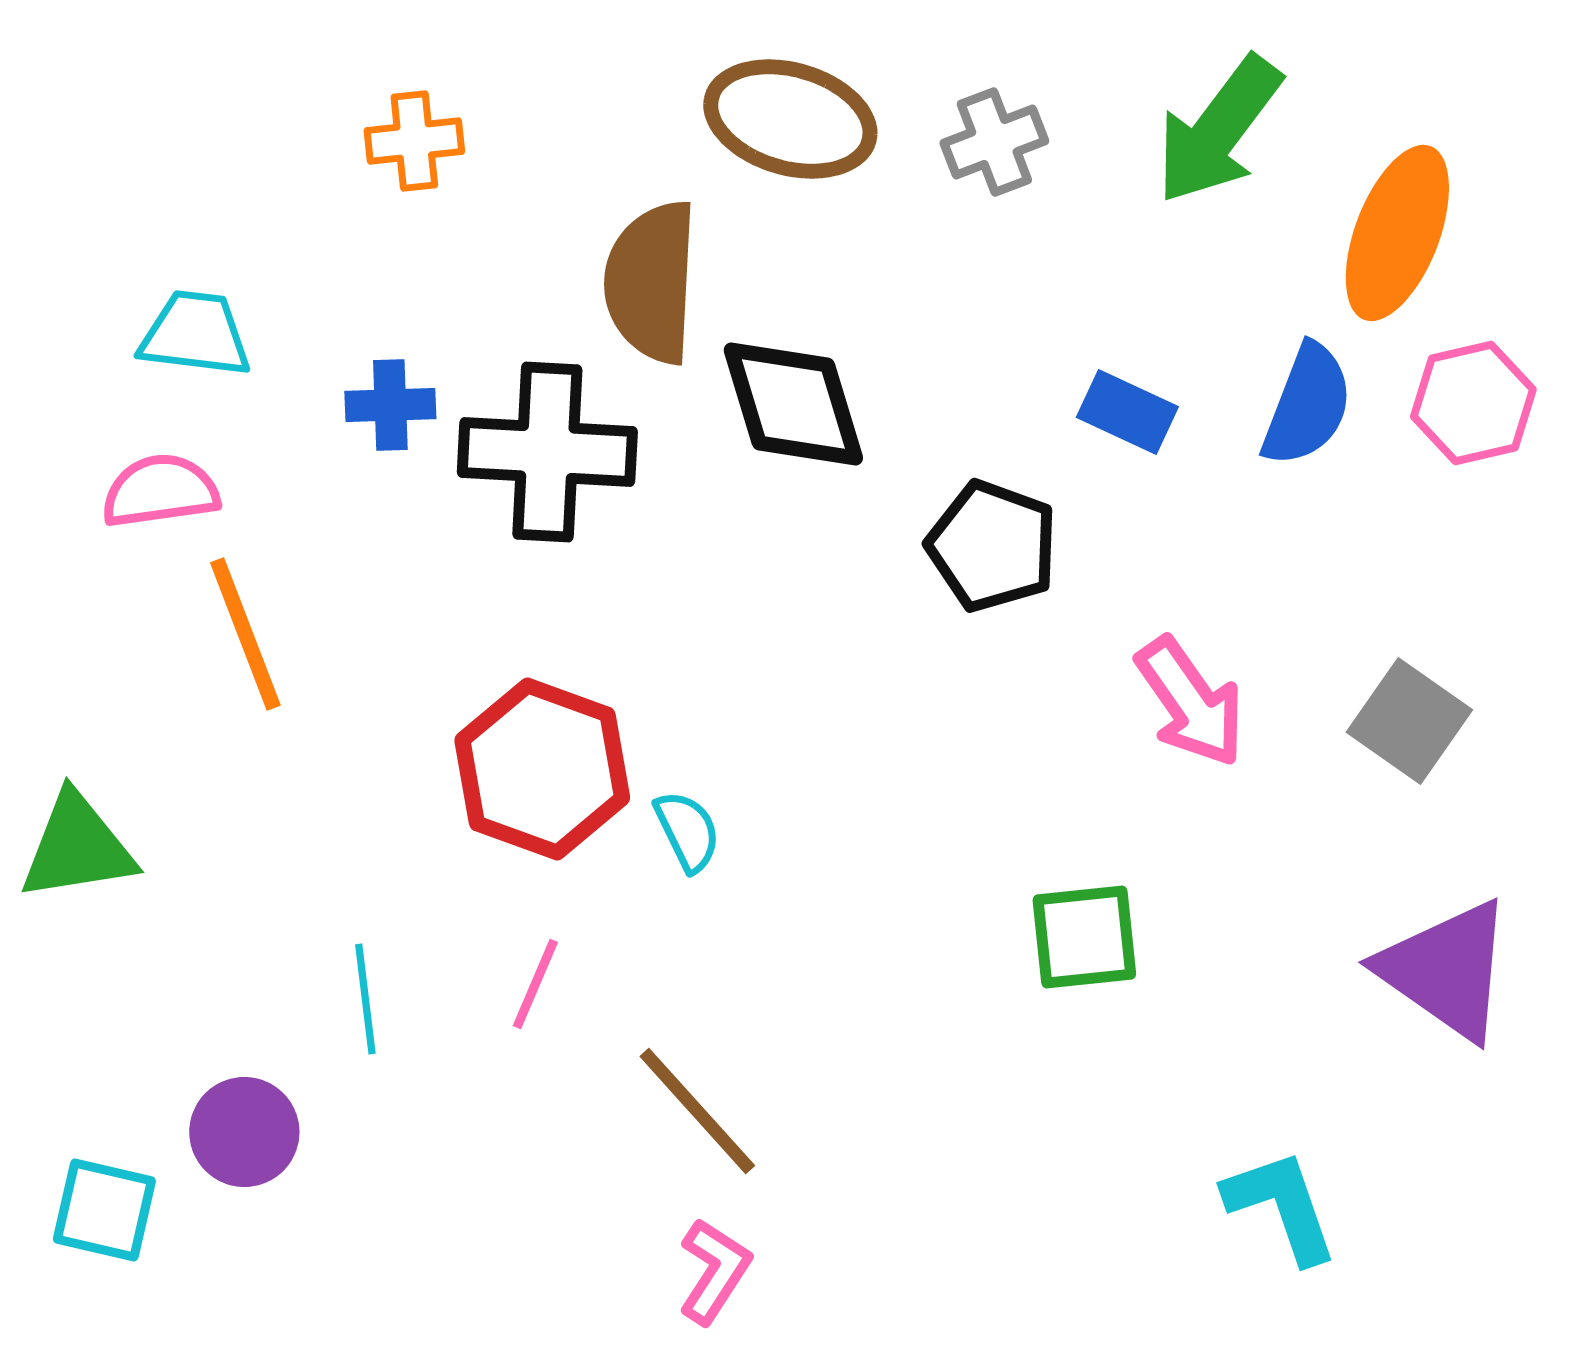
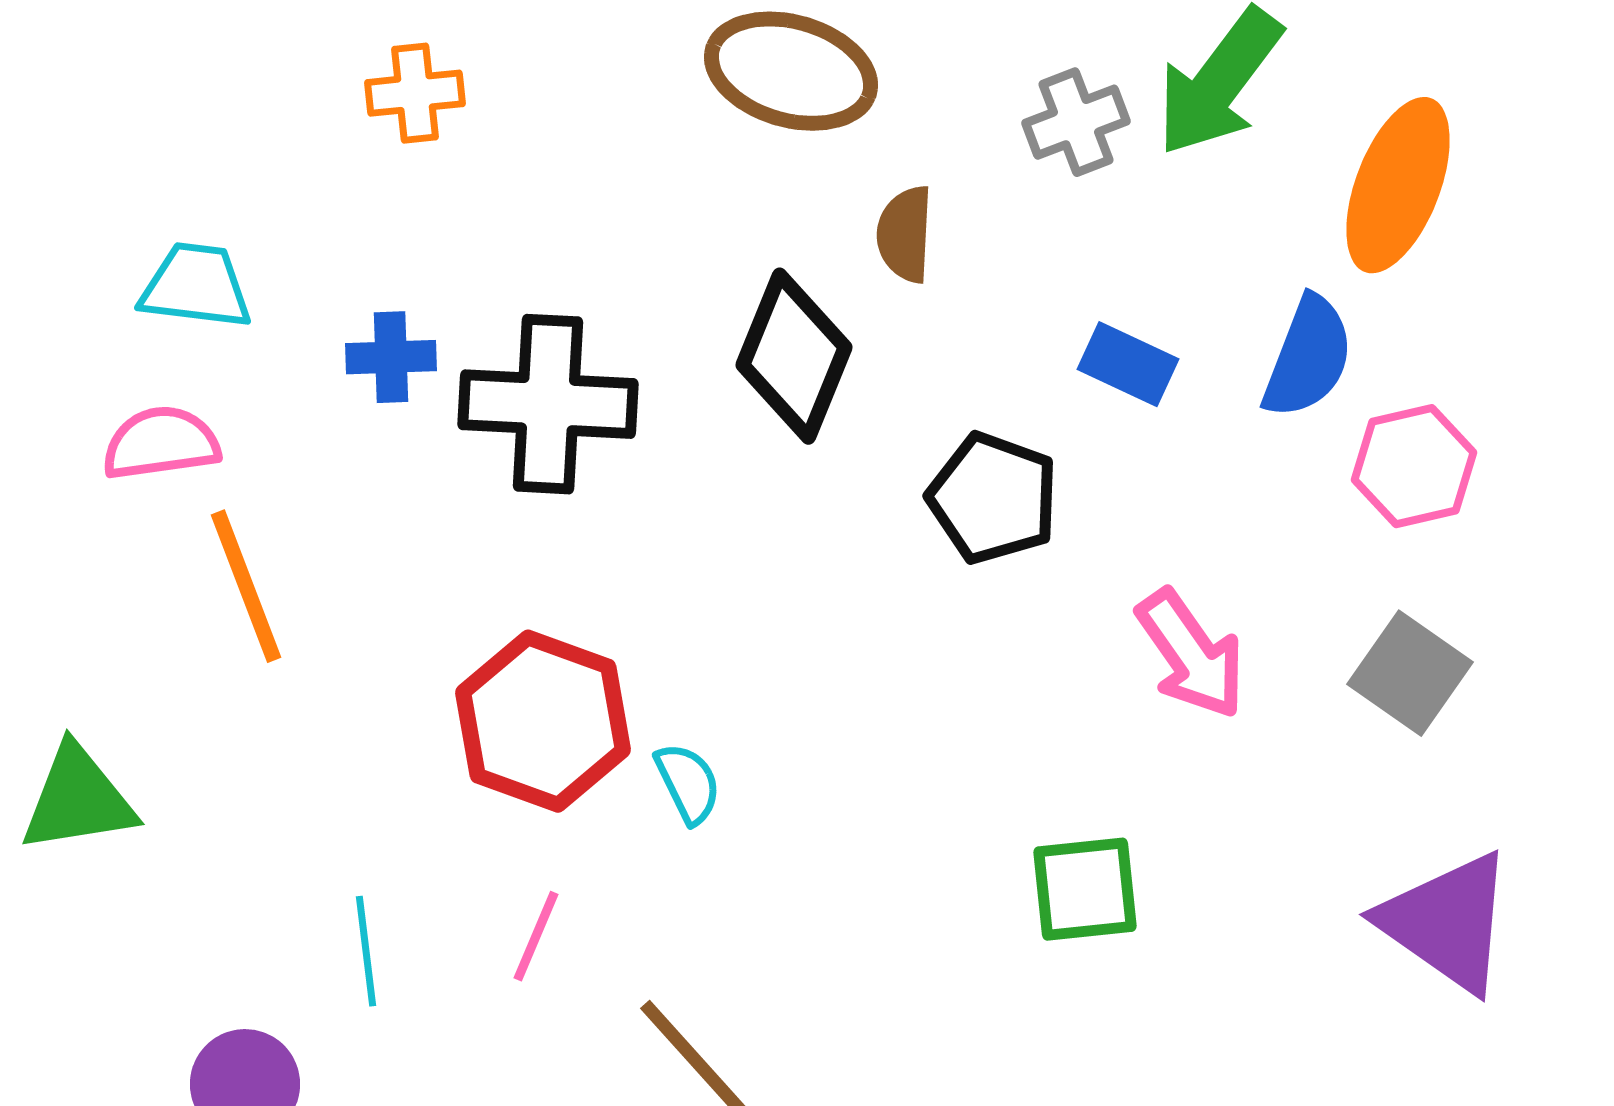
gray cross: (994, 142) -> (1076, 122), moved
brown semicircle: (651, 282) -> (905, 234), moved, size x0.6
pink hexagon: (1473, 403) -> (1414, 466), moved
black diamond: (793, 404) -> (794, 356), turned 39

